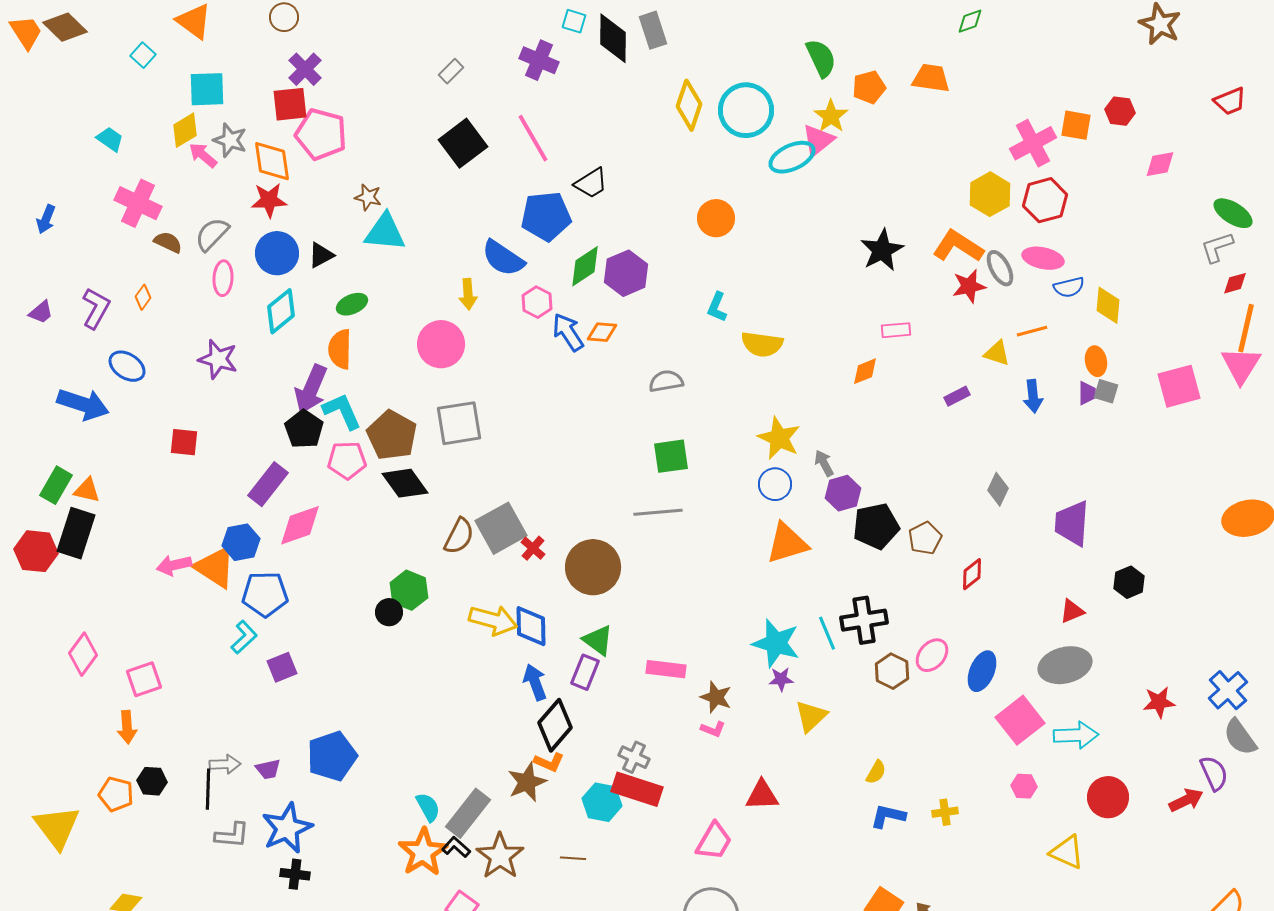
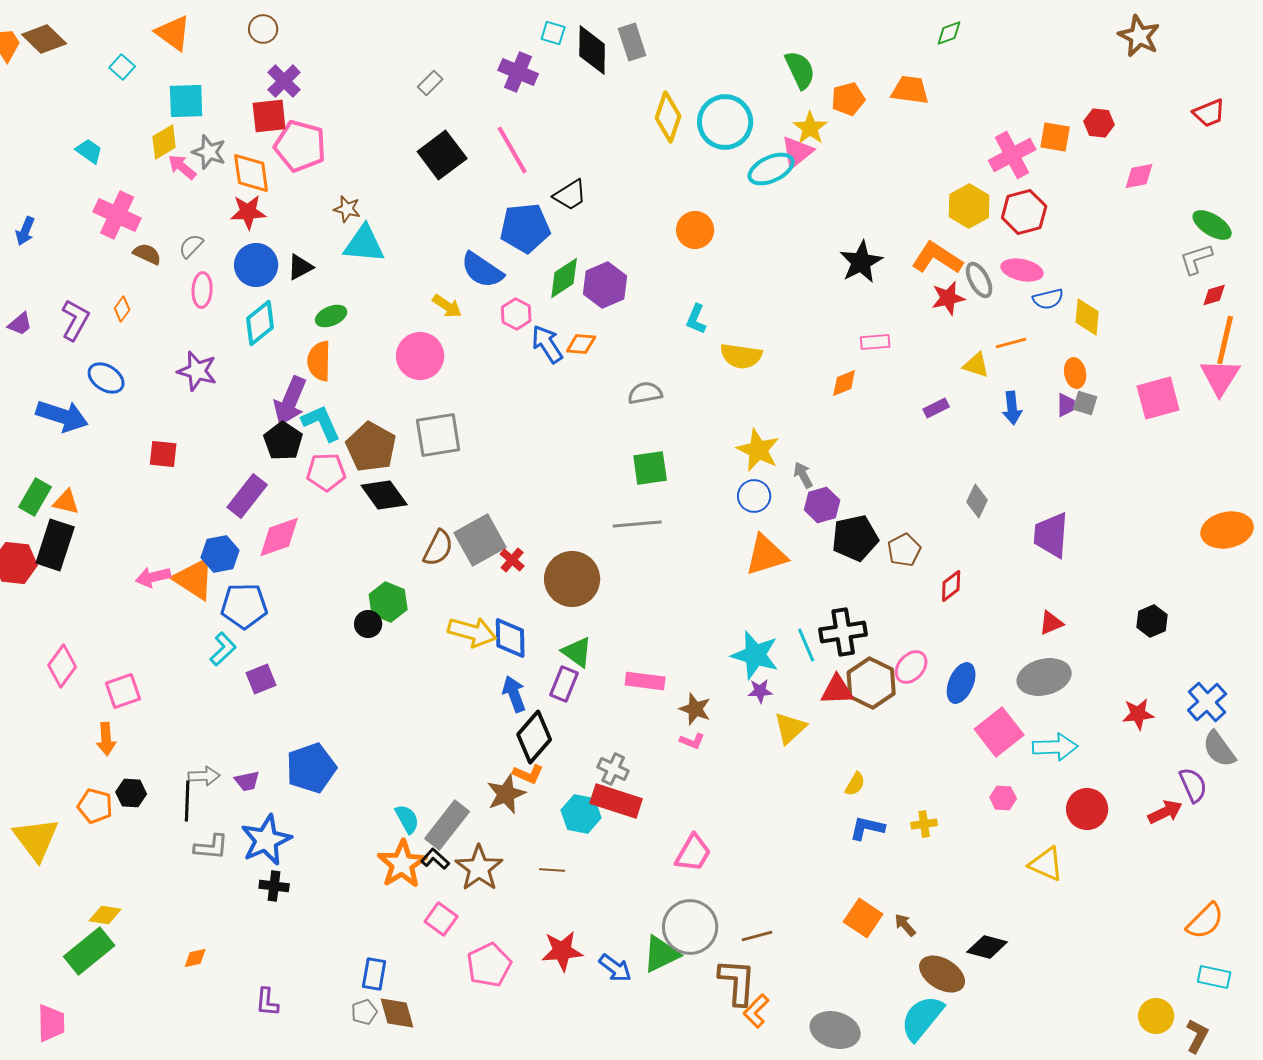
gray semicircle: (212, 234) -> (191, 246), size x0.7
yellow arrow: (468, 294) -> (447, 306), turned -52
black hexagon: (1129, 582) -> (1152, 621), moved
brown hexagon: (892, 671) -> (871, 683), size x1.4
red triangle: (762, 795) -> (837, 690), moved

